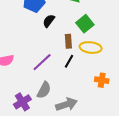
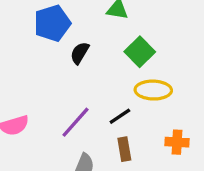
brown rectangle: (68, 41) -> (124, 149), moved
black line: (69, 61) -> (120, 116), turned 32

